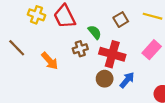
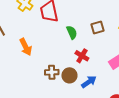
brown cross: (80, 49) -> (52, 72), moved
red cross: (112, 54) -> (82, 56), size x0.6

